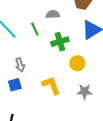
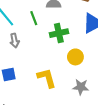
gray arrow: (20, 65) -> (15, 41), moved

